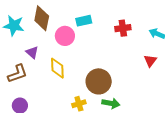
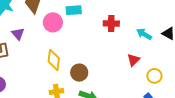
yellow diamond: (57, 68) -> (54, 60), moved
brown circle: (99, 81) -> (79, 73), size x0.7

